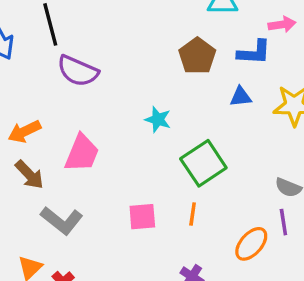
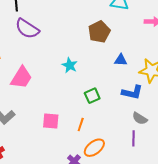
blue L-shape: (254, 52) -> (132, 92), moved
green square: (203, 163) -> (92, 96), size x0.6
orange ellipse: (251, 244) -> (94, 148), moved

